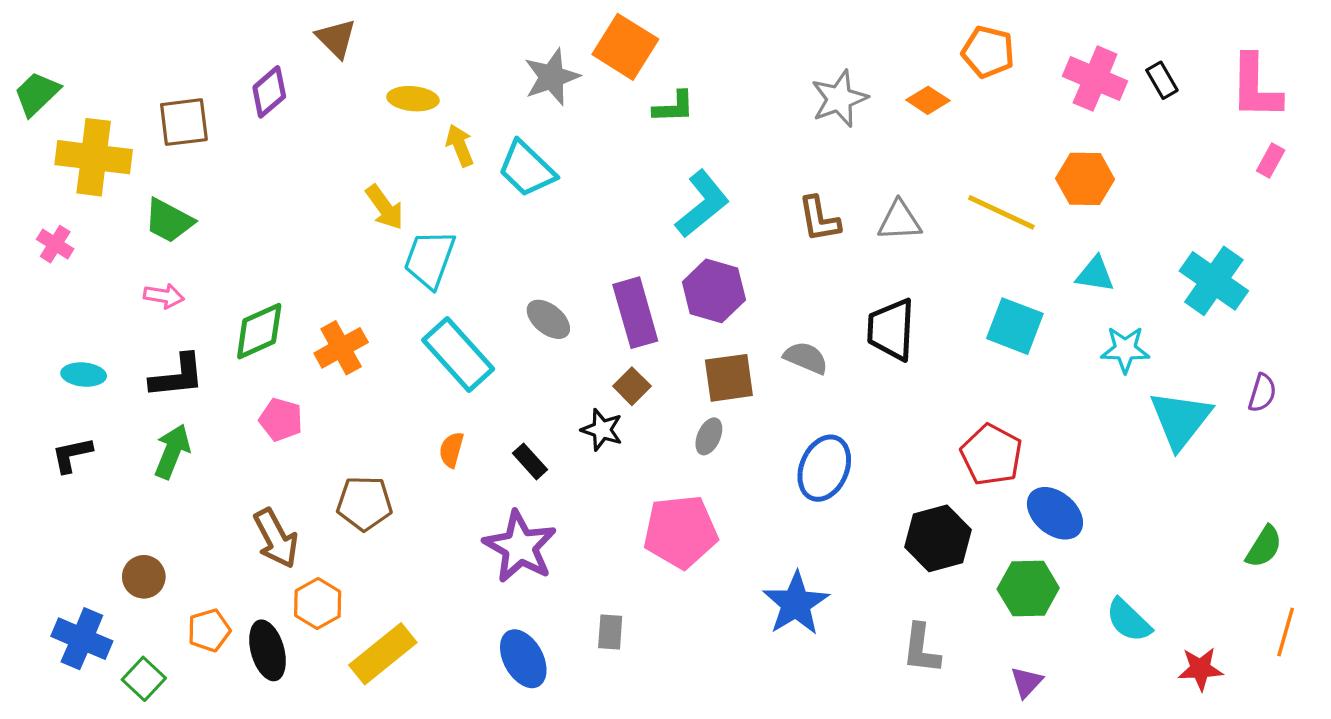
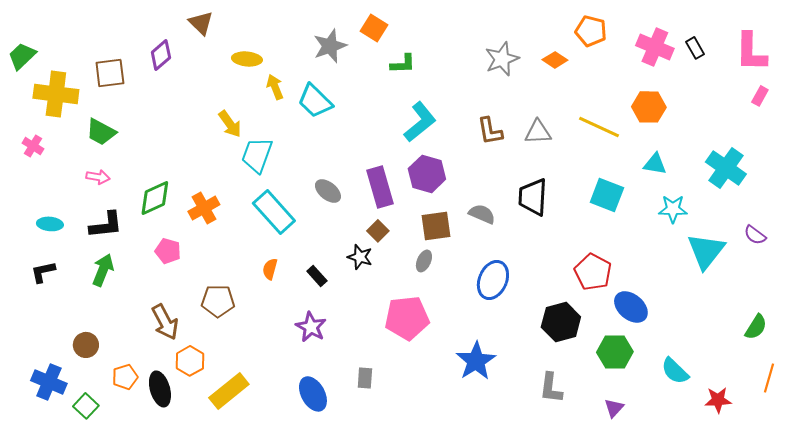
orange square: (625, 47) -> (374, 28), size x0.7
purple semicircle: (1262, 393) -> (755, 235), turned 110
purple star: (520, 547) -> (311, 327), size x0.7

